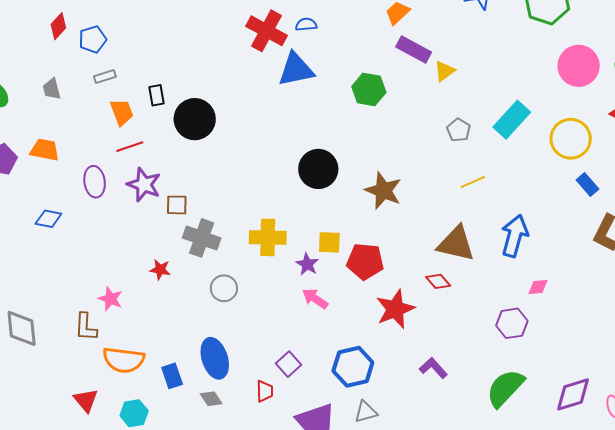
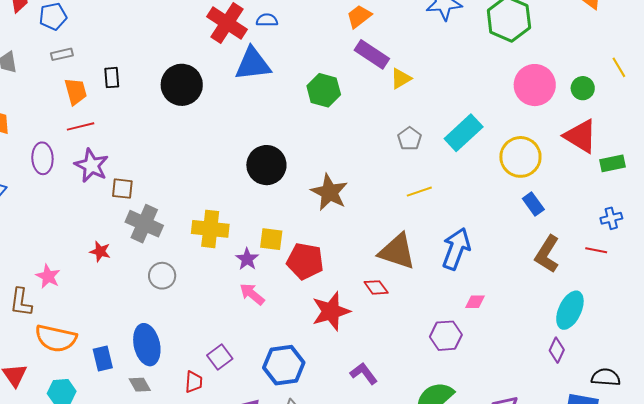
black circle: (195, 119) -> (182, 85), moved

